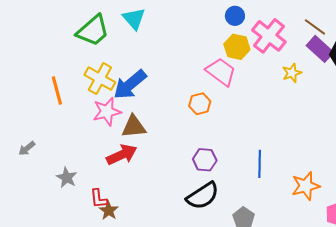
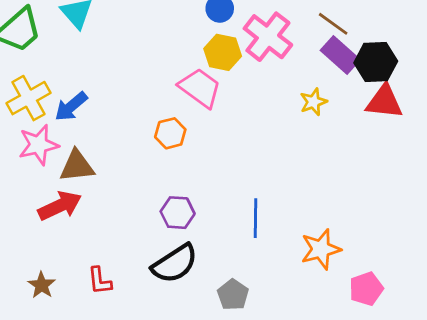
yellow star: (292, 73) -> (313, 102), moved
yellow cross: (100, 79) -> (29, 98), turned 32
blue arrow: (130, 85) -> (71, 107), size x0.7
red L-shape: (99, 199) -> (100, 281), moved

